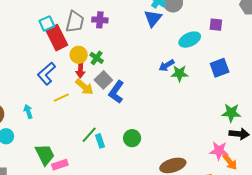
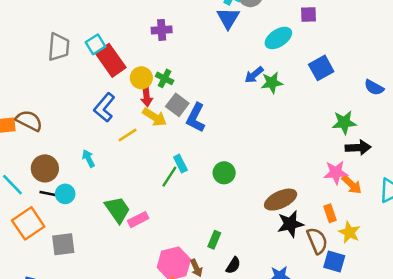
gray trapezoid: (75, 22) -> (59, 47), moved
cyan rectangle: (100, 141) -> (180, 164), moved

